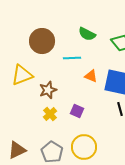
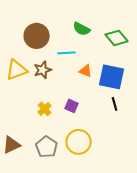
brown star: (48, 90) -> (43, 70), moved

